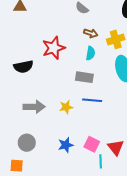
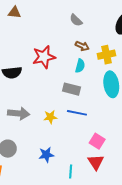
pink square: (92, 144) -> (97, 141), moved
cyan line: (101, 161) -> (71, 171), moved

